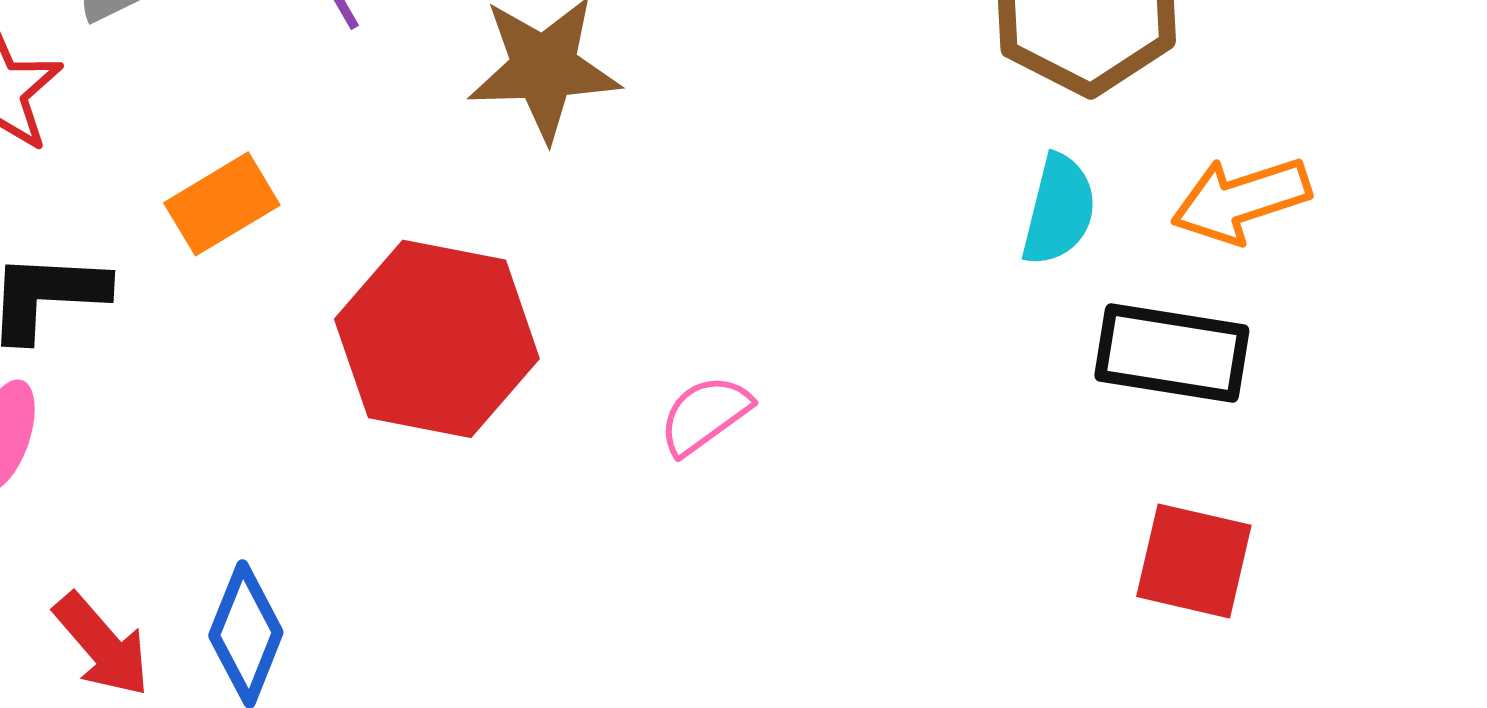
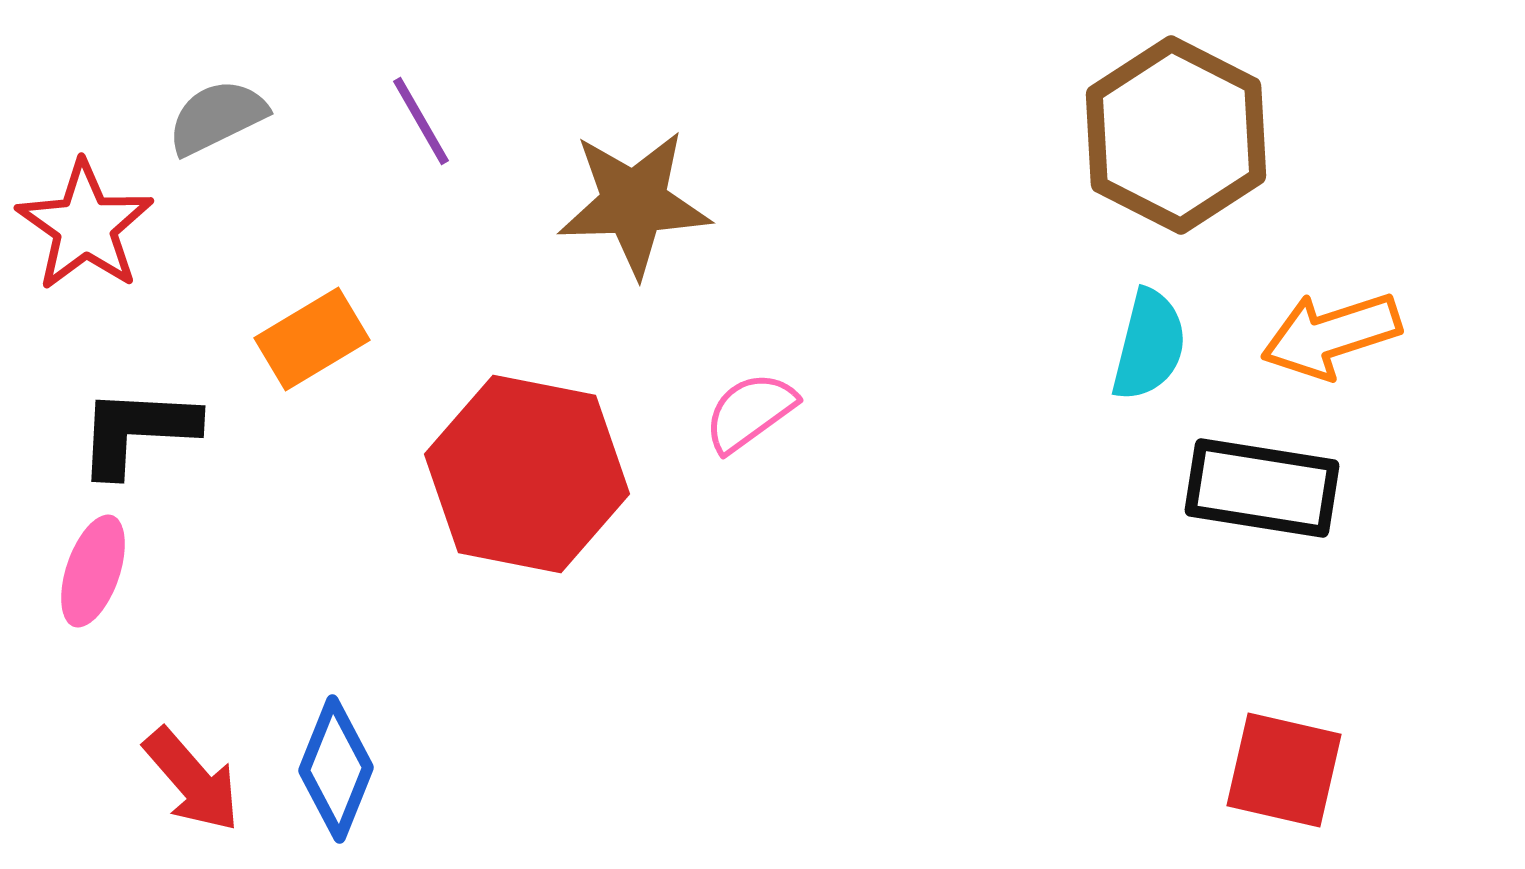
pink semicircle: (705, 415) -> (750, 412), moved
red square: (1194, 561) -> (1284, 770), moved

